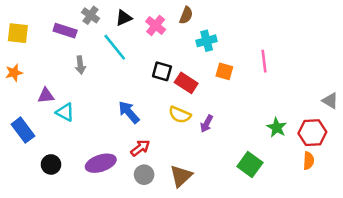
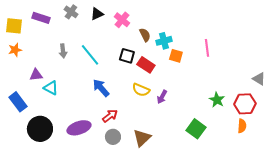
brown semicircle: (186, 15) -> (145, 35), moved, turned -48
purple rectangle: (65, 31) -> (41, 18), moved
cyan cross: (207, 41) -> (164, 41), moved
cyan line: (115, 47) -> (90, 55), moved
orange star: (14, 73) -> (15, 50), moved
black circle: (51, 164) -> (40, 129), size x1.6

